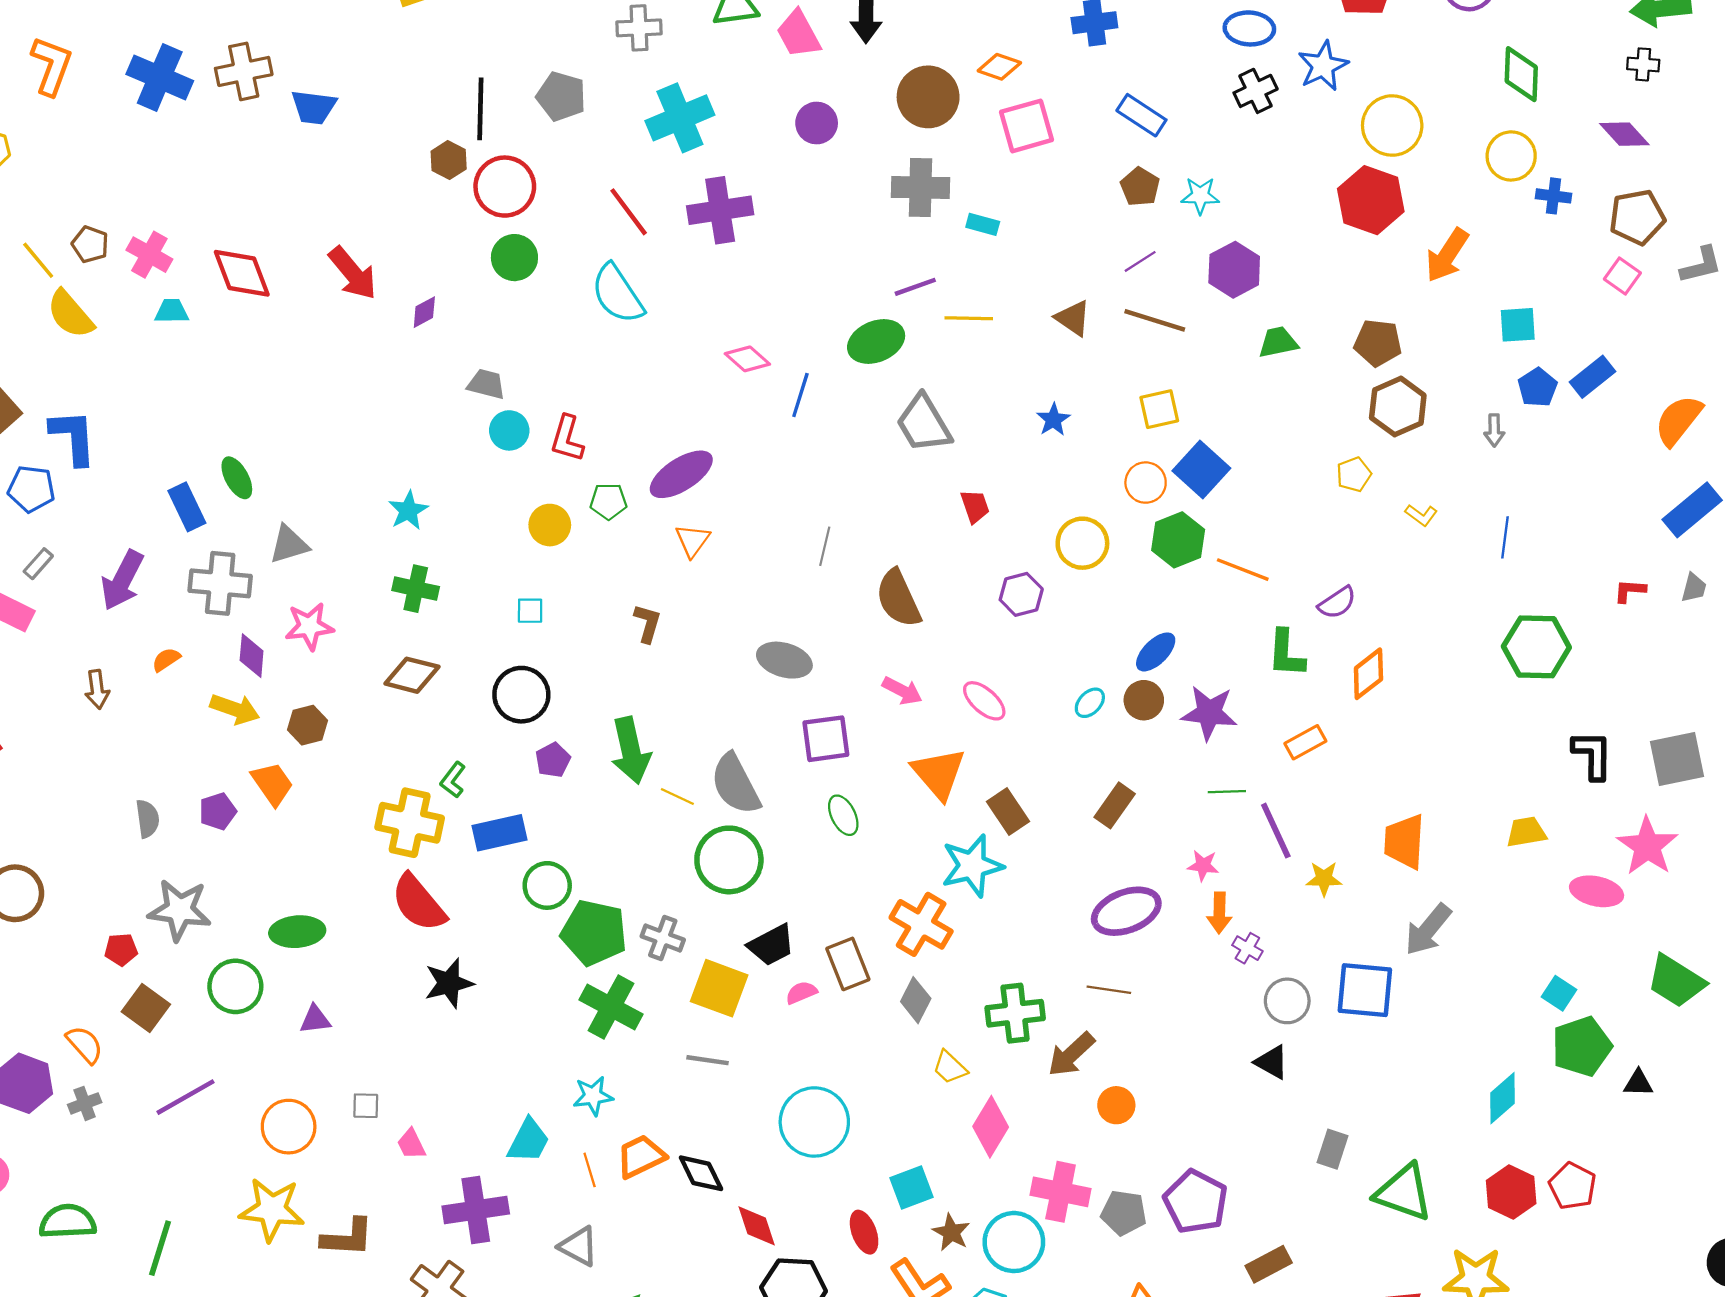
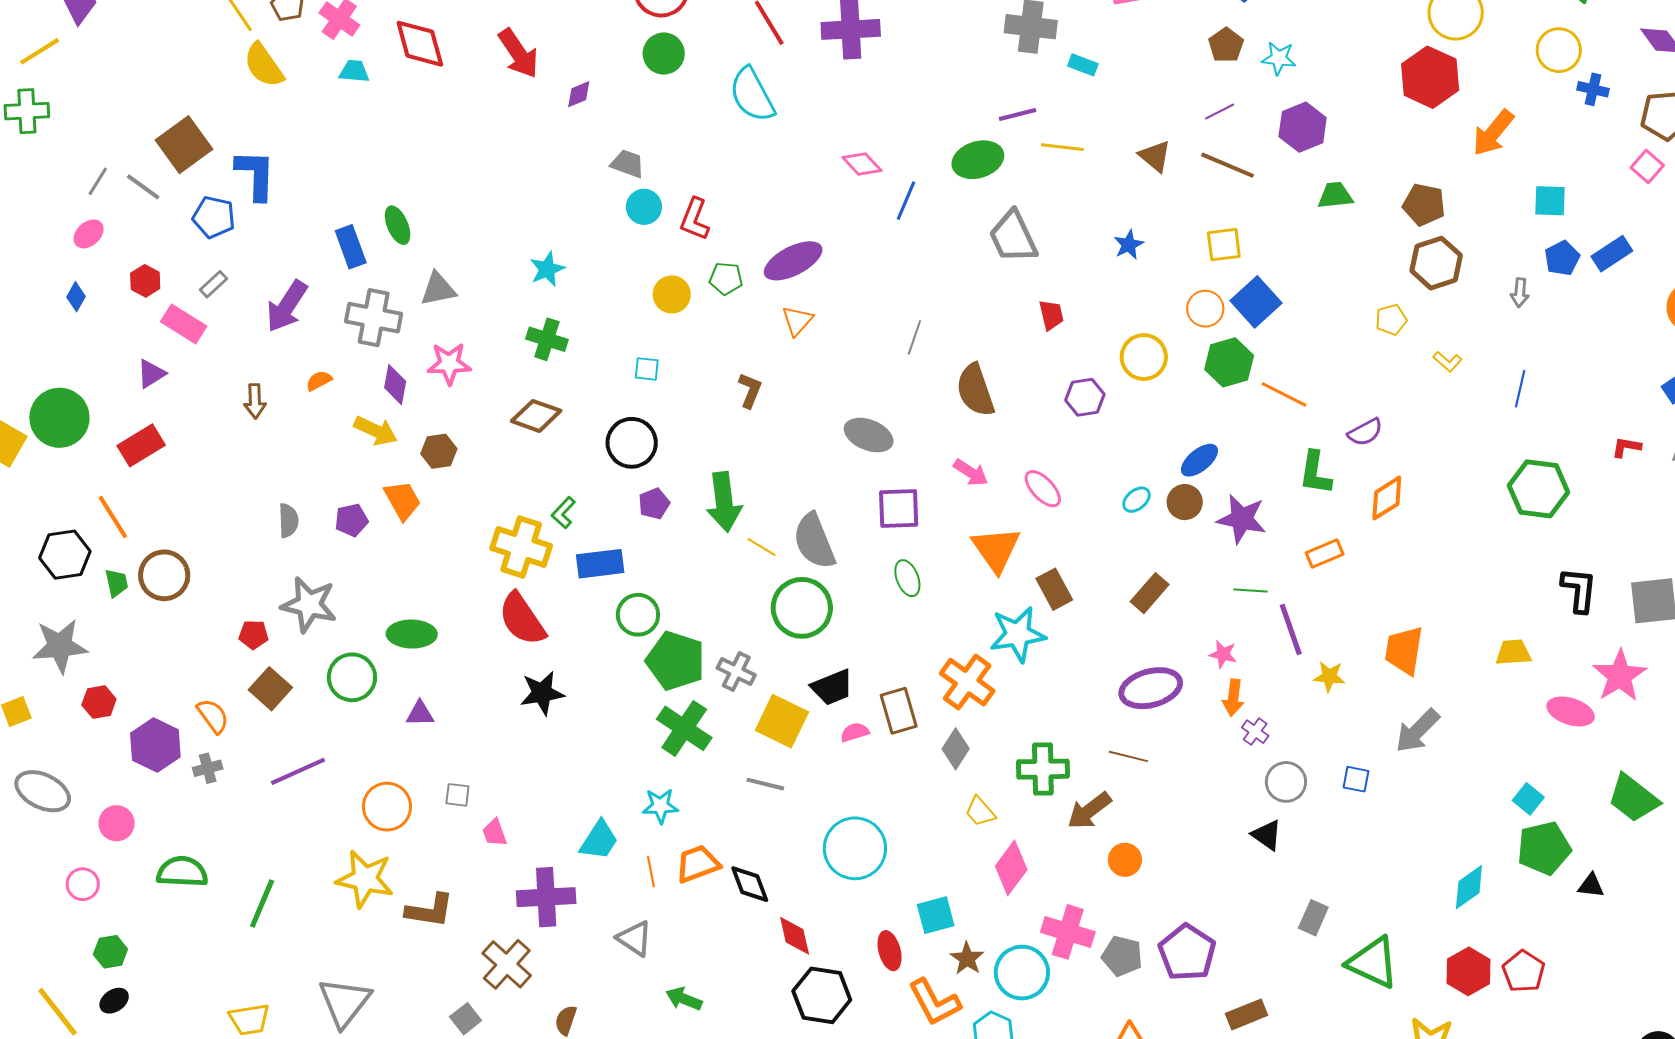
blue square: (1365, 990) -> (1356, 779), size x0.5

